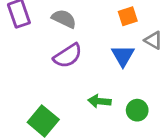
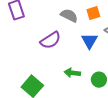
gray semicircle: (64, 19) -> (69, 15), moved

